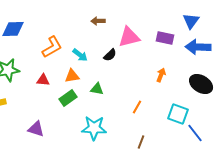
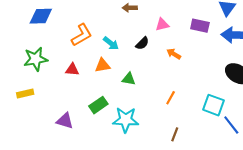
pink triangle: (129, 37) -> (162, 25), size x0.6
orange arrow: (161, 75) -> (174, 54), moved, turned -80
green rectangle: (68, 98) -> (98, 105), moved

